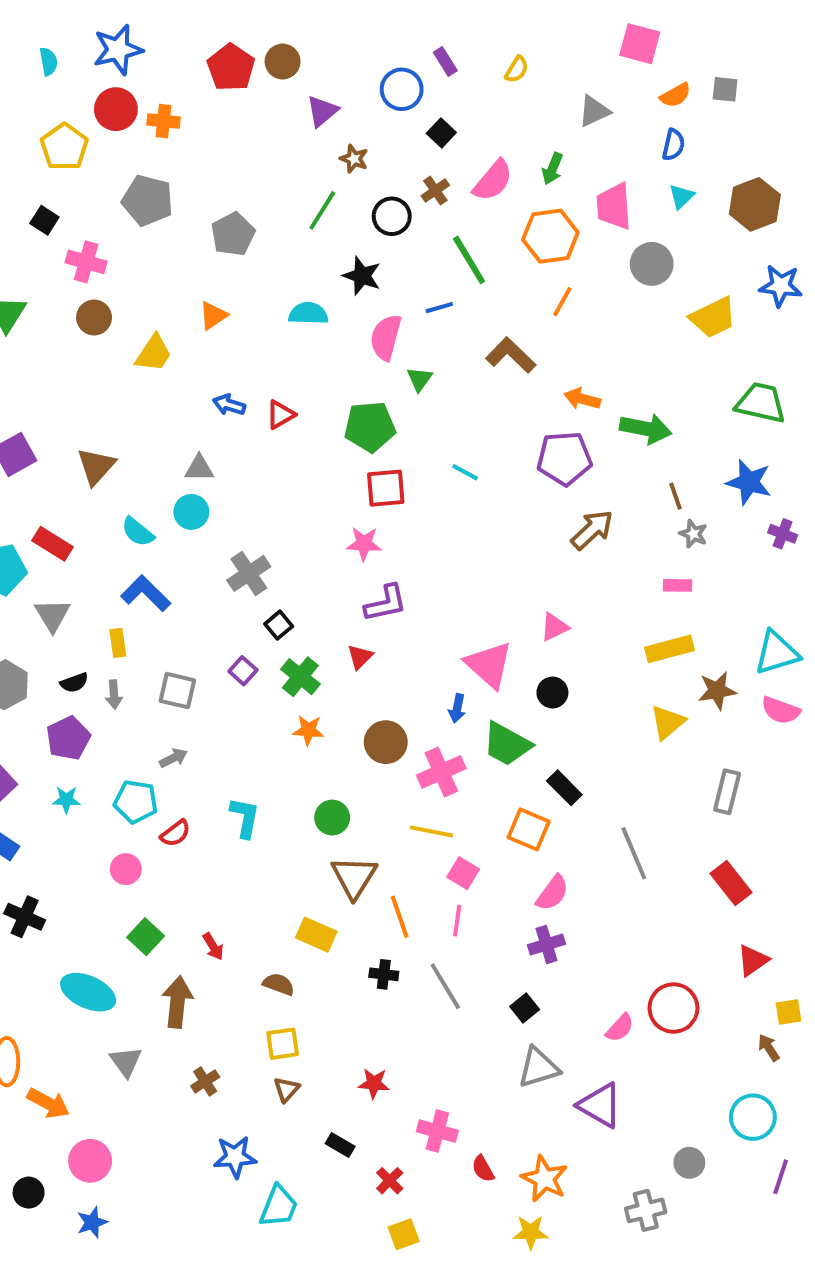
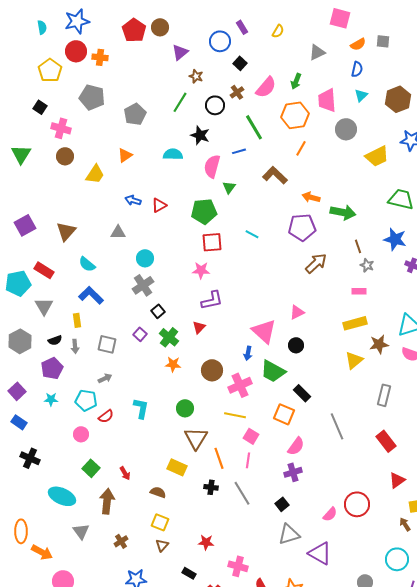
cyan circle: (191, 512) -> (145, 258), moved
yellow square: (283, 1044) -> (160, 522), turned 30

